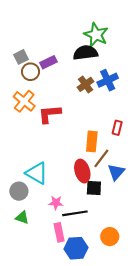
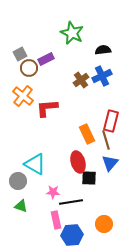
green star: (96, 35) -> (72, 33), moved
black semicircle: (85, 53) -> (103, 50), moved, size x0.7
red rectangle: (117, 128) -> (111, 121), size x1.5
orange rectangle: (92, 141) -> (87, 134), turned -30
brown line: (101, 158) -> (106, 140), moved, turned -54

